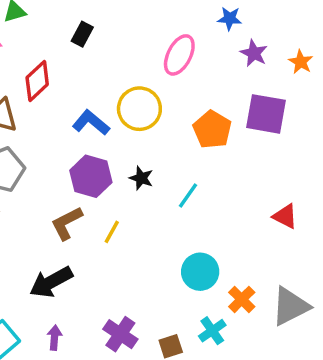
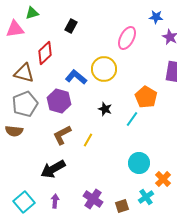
orange pentagon: (212, 130) -> (146, 97), moved
purple hexagon: (91, 176) -> (59, 101), moved

